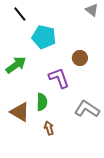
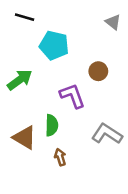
gray triangle: (92, 10) -> (113, 22), moved
black line: (20, 14) -> (25, 17), turned -35

